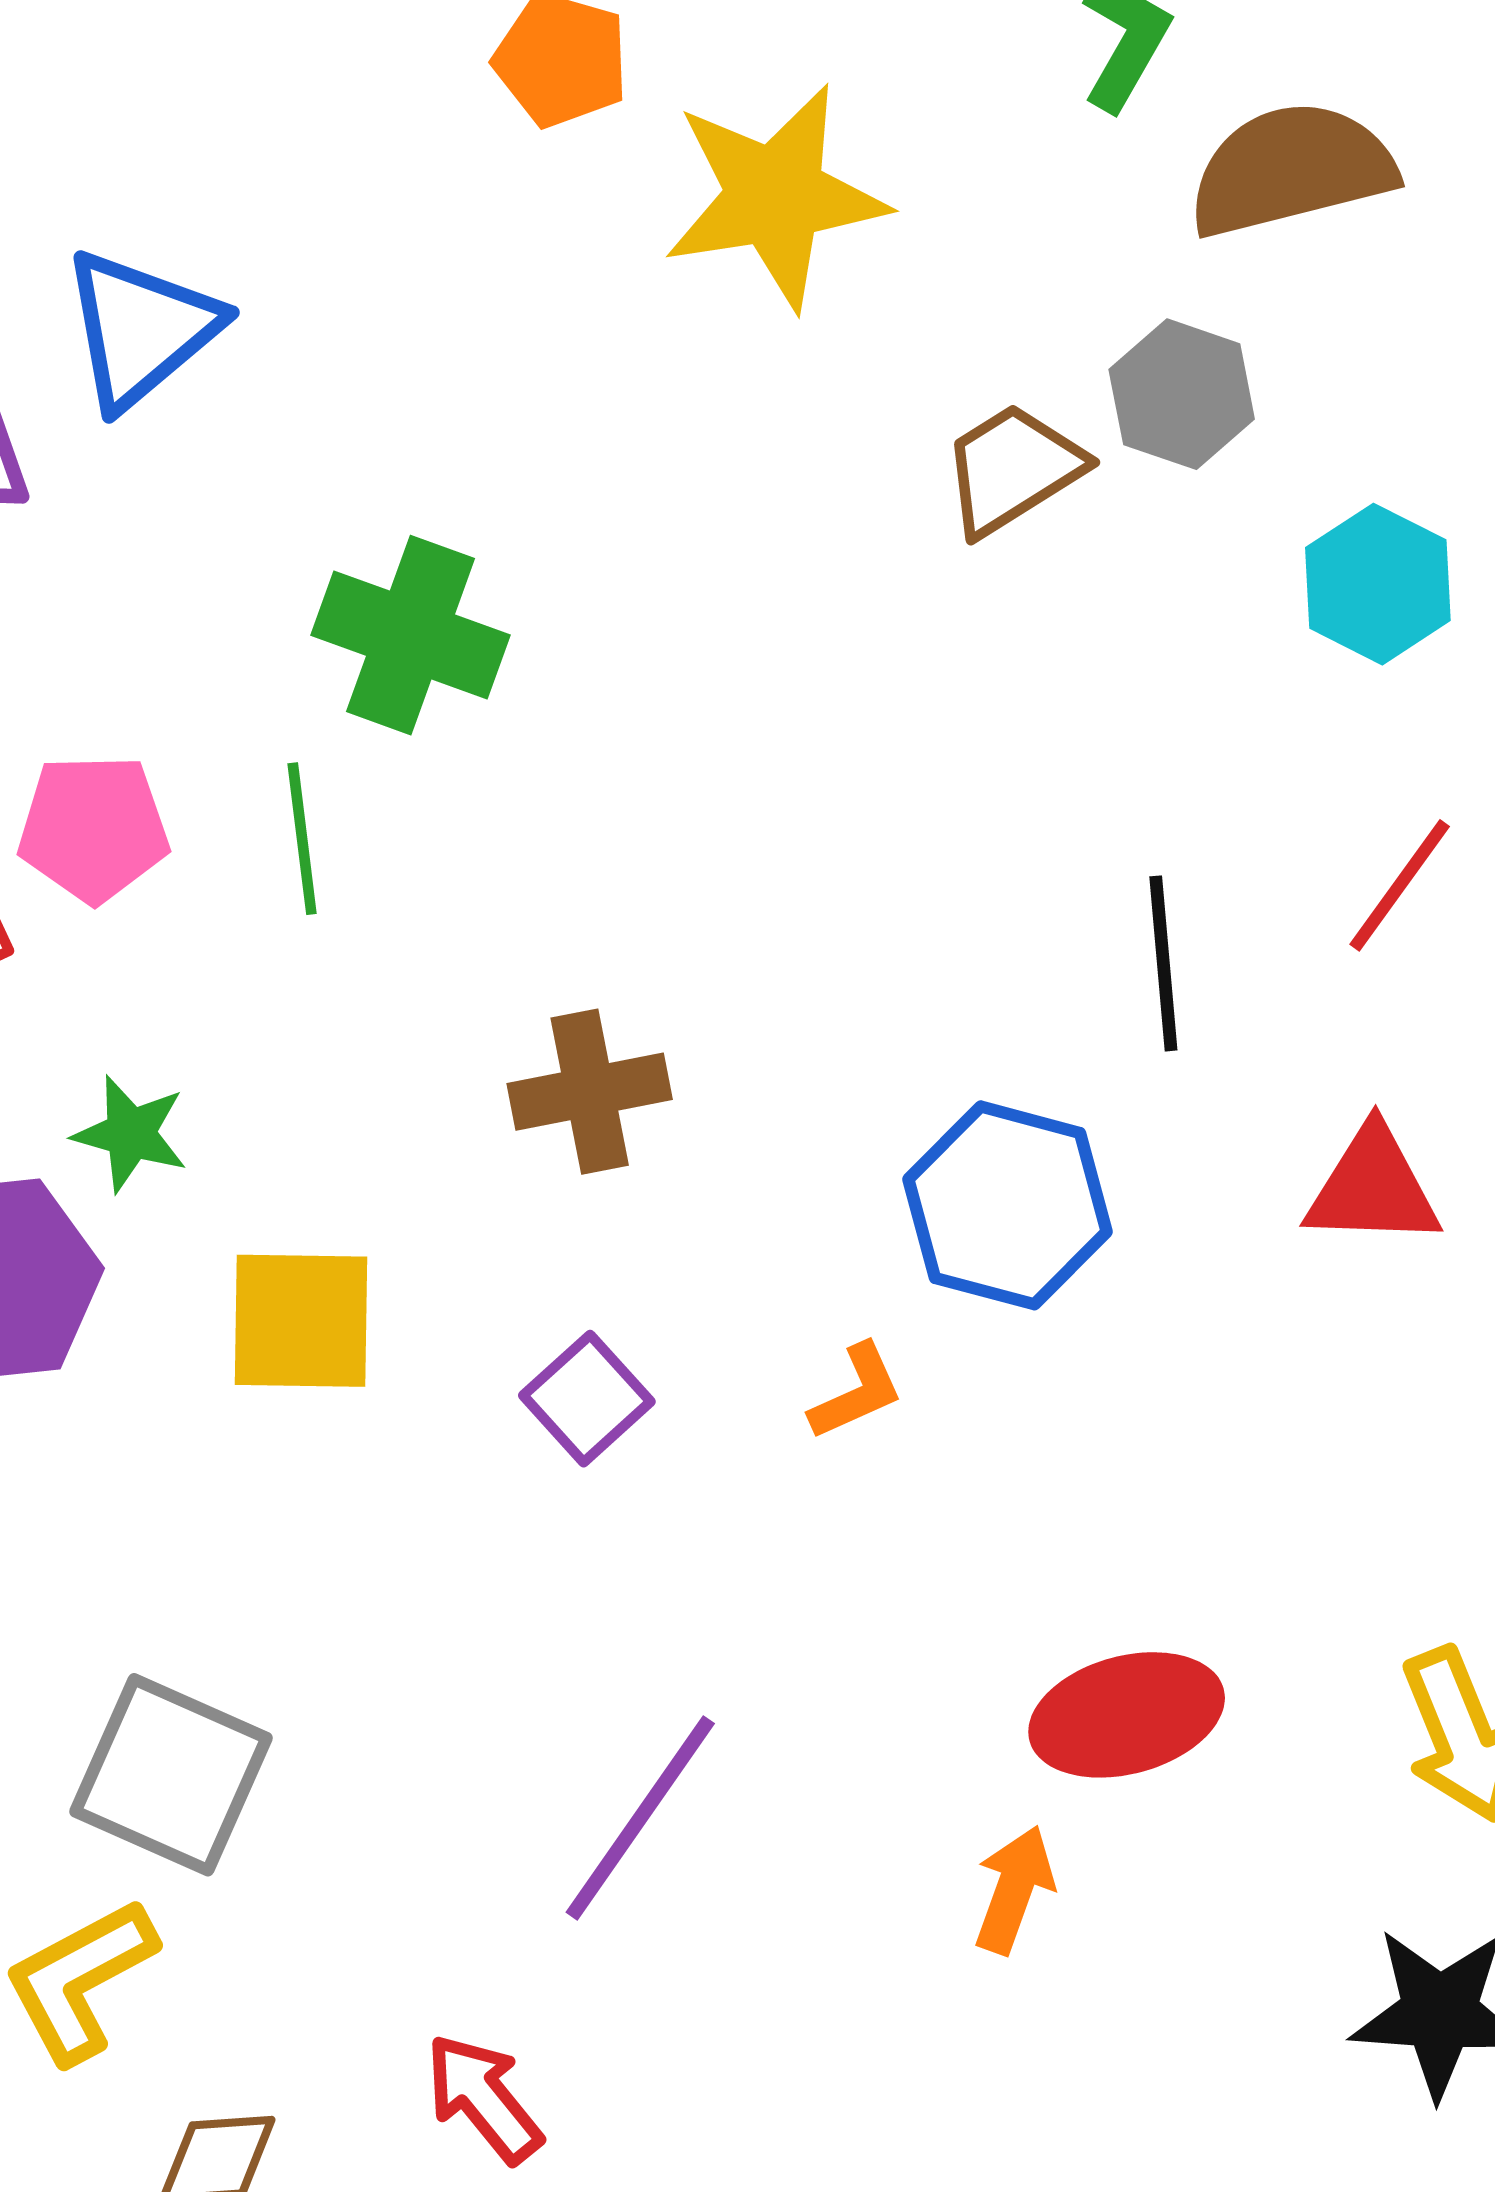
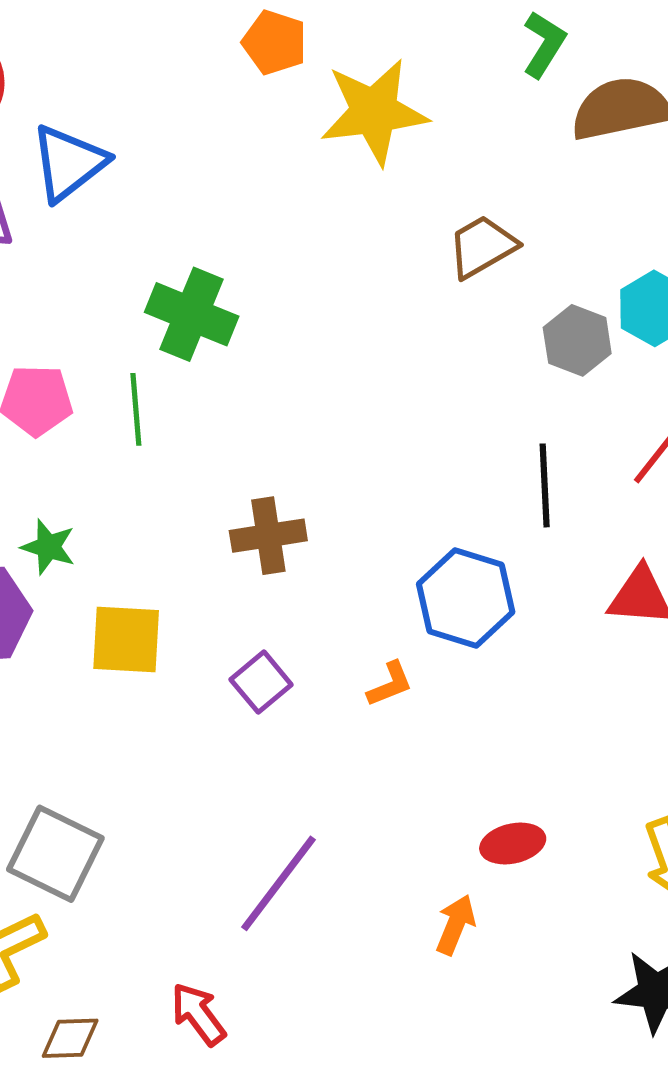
gray hexagon: (1182, 394) -> (577, 340), moved
red ellipse: (1127, 1715) -> (513, 844), size x0.7

